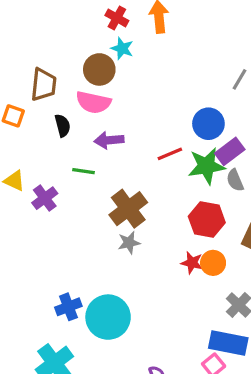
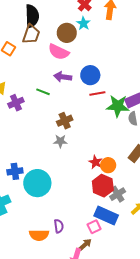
blue circle: (208, 124) -> (90, 75), moved
black semicircle: (63, 126) -> (32, 16), moved, size x1.6
brown cross: (128, 209) -> (65, 121), size x0.7
red hexagon: (207, 219) -> (103, 186), moved

